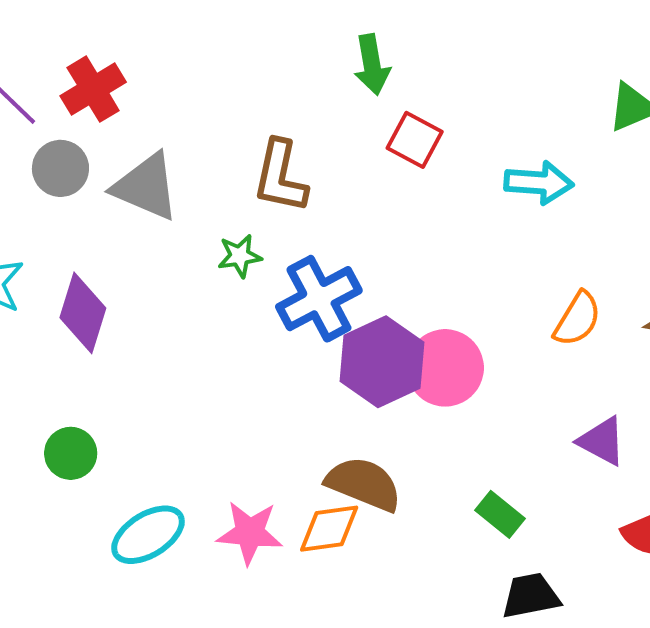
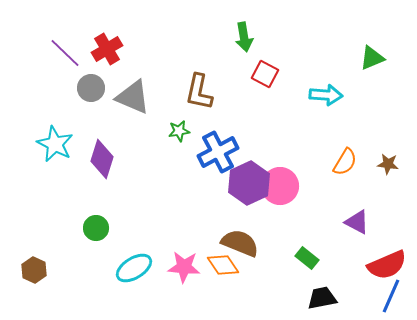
orange diamond: (329, 529) -> (223, 265), turned 64

